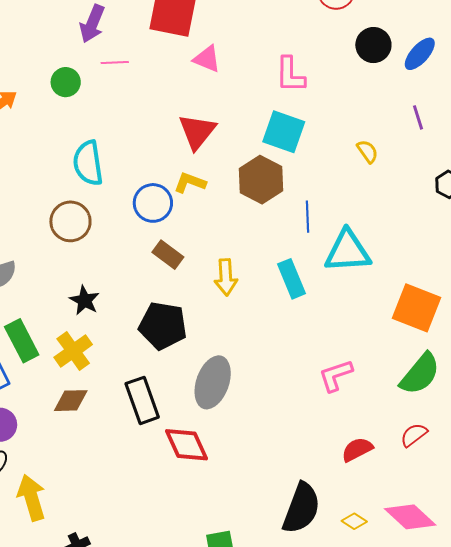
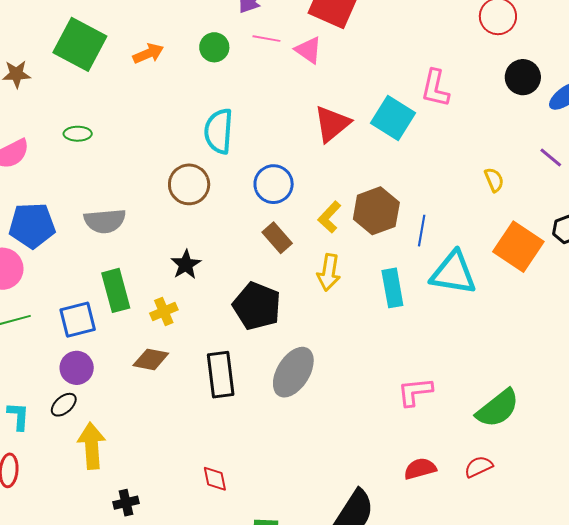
pink triangle: (207, 59) -> (308, 50), moved
purple line: (418, 117) -> (551, 157), turned -45
cyan square: (284, 132) -> (393, 118), moved
brown hexagon: (261, 180) -> (376, 211), moved
yellow L-shape: (190, 183) -> (329, 217), moved, turned -80
orange square: (416, 308) -> (518, 247), moved
yellow cross: (73, 351) -> (164, 312), size x0.7
red diamond: (187, 445) -> (215, 479), moved, size x0.6

